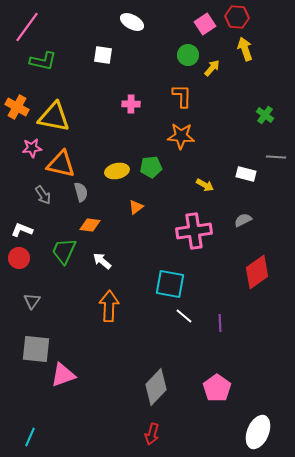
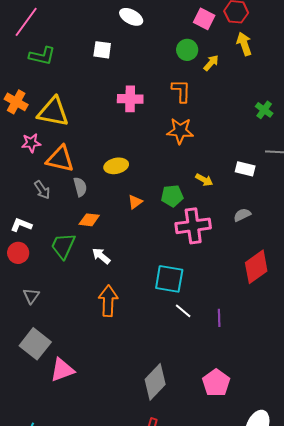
pink square: (205, 24) -> (204, 19), turned -30
pink cross: (131, 104) -> (130, 99), size x1.4
green pentagon: (151, 167) -> (172, 196), moved
gray square: (36, 349) -> (35, 344), turned 32

